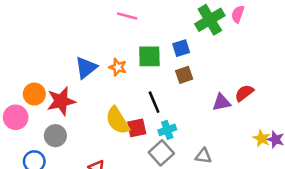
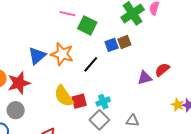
blue square: (181, 48) -> (112, 45), moved
green square: (149, 56) -> (87, 25), moved, turned 30
orange star: (118, 67) -> (62, 54), size x1.6
brown square: (184, 75) -> (124, 42), moved
black line: (154, 102) -> (91, 64), moved, turned 66

